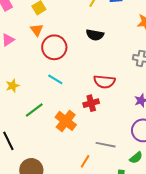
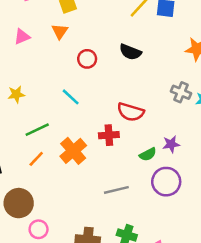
red circle: (54, 47) -> (87, 59), moved, size x0.6
gray line: (106, 145) -> (116, 190), turned -36
green semicircle: (136, 158) -> (148, 154), moved
orange line: (85, 161) -> (36, 159), moved

